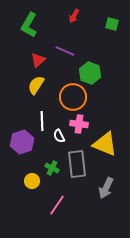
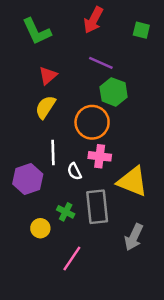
red arrow: (74, 16) -> (93, 20), size x1.5
green L-shape: (29, 25) -> (37, 31), turned -55
purple line: (65, 51) -> (101, 63), moved

